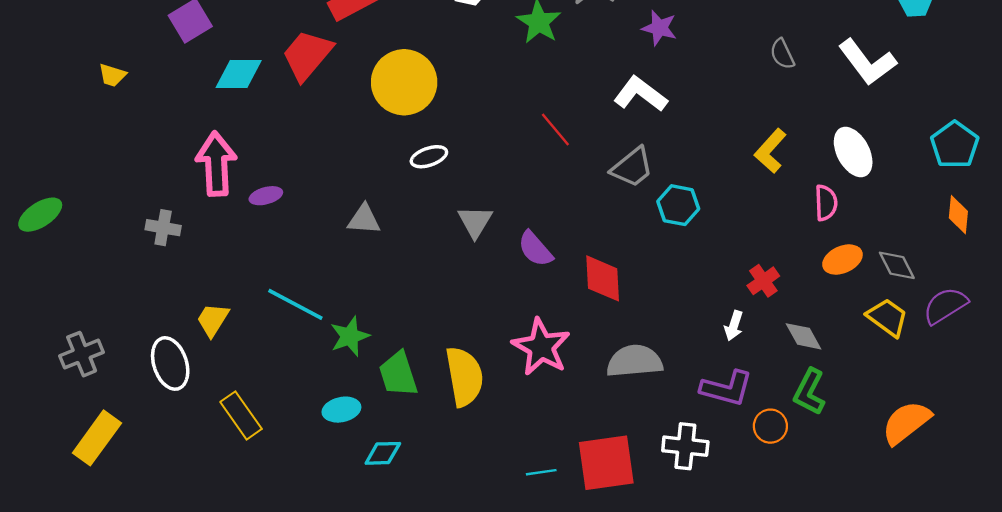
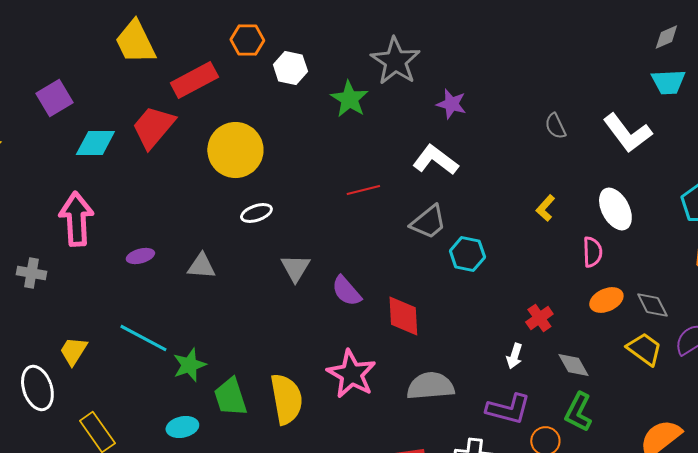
red line: (555, 130) -> (363, 190), turned -64
yellow L-shape: (770, 151) -> (545, 208), size x0.7
purple ellipse: (266, 196) -> (140, 256), moved

